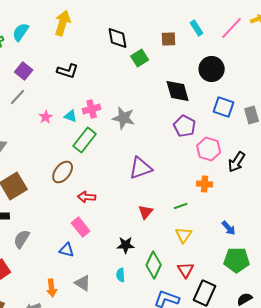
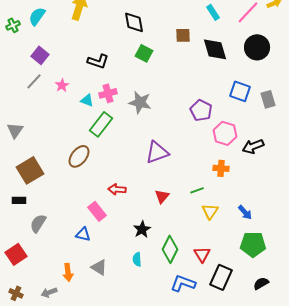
brown square: (169, 39) -> (183, 35), moved
green square: (140, 58) -> (144, 53), moved, turned -30
black circle: (212, 69) -> (257, 47), moved
black L-shape: (68, 71) -> (98, 61), moved
black diamond: (178, 91) -> (215, 49), moved
pink star: (46, 117) -> (62, 85), moved
black arrow: (237, 162) -> (253, 146), turned 35
red arrow: (87, 197) -> (117, 189), moved
yellow triangle: (184, 235) -> (210, 211), moved
black star: (126, 245) -> (142, 229), turned -30

